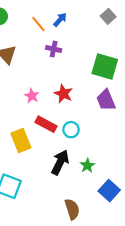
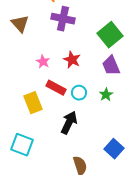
purple cross: (54, 49) -> (63, 19), size x1.6
green square: (105, 66) -> (110, 35), turned 35
green star: (87, 166) -> (106, 95), moved

